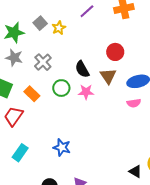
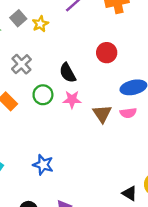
brown triangle: (108, 76) -> (102, 114), moved

